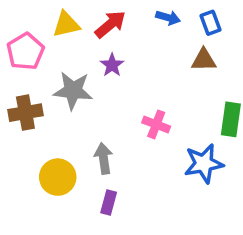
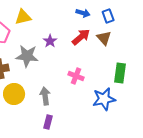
red arrow: (110, 24) -> (81, 37), moved
brown triangle: (204, 60) -> (104, 38), turned 49
yellow circle: (58, 177) -> (14, 94), moved

